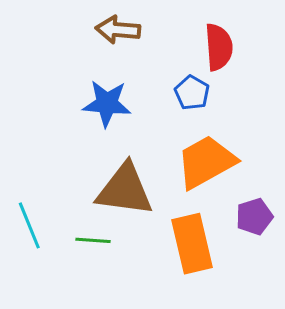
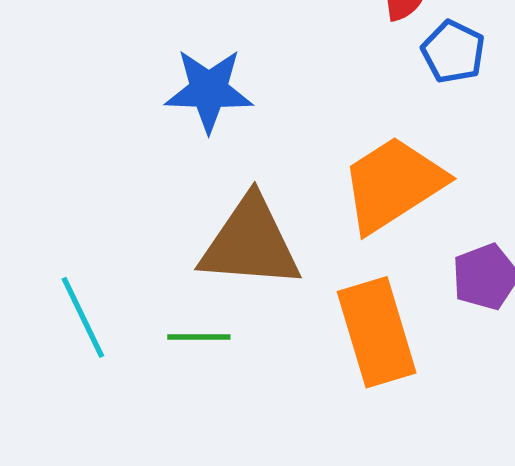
blue pentagon: (192, 93) -> (453, 52), moved

